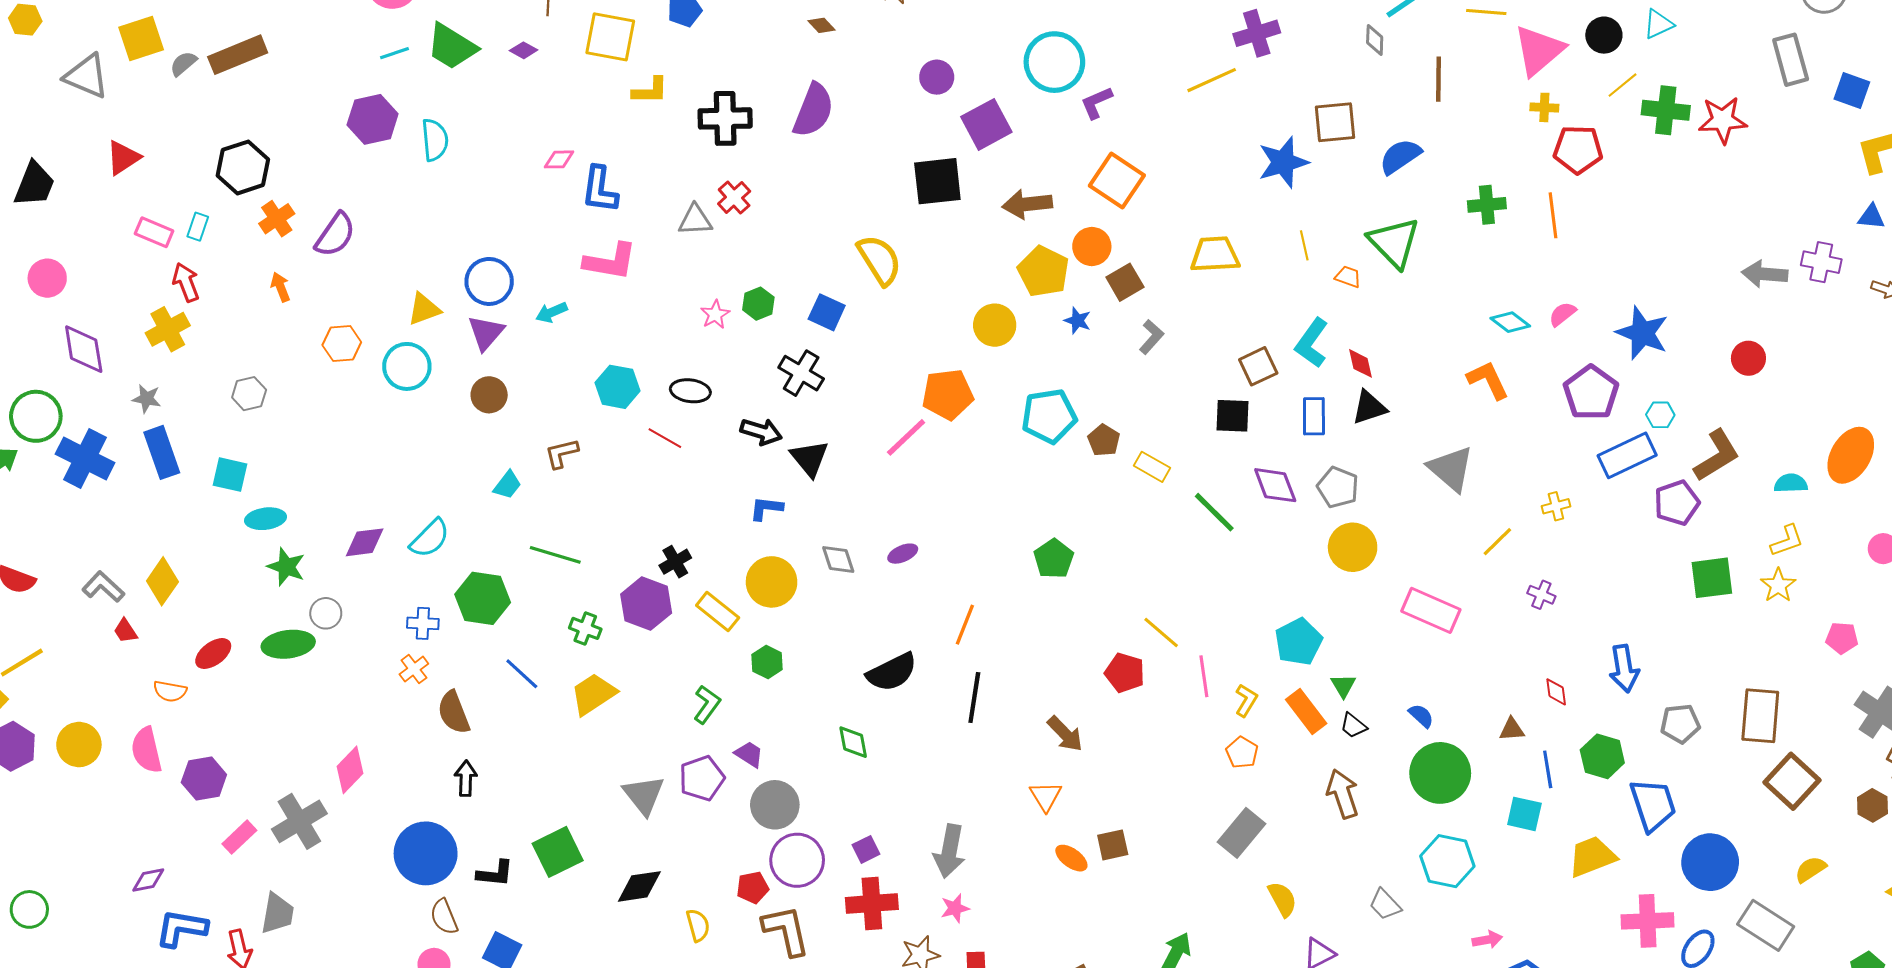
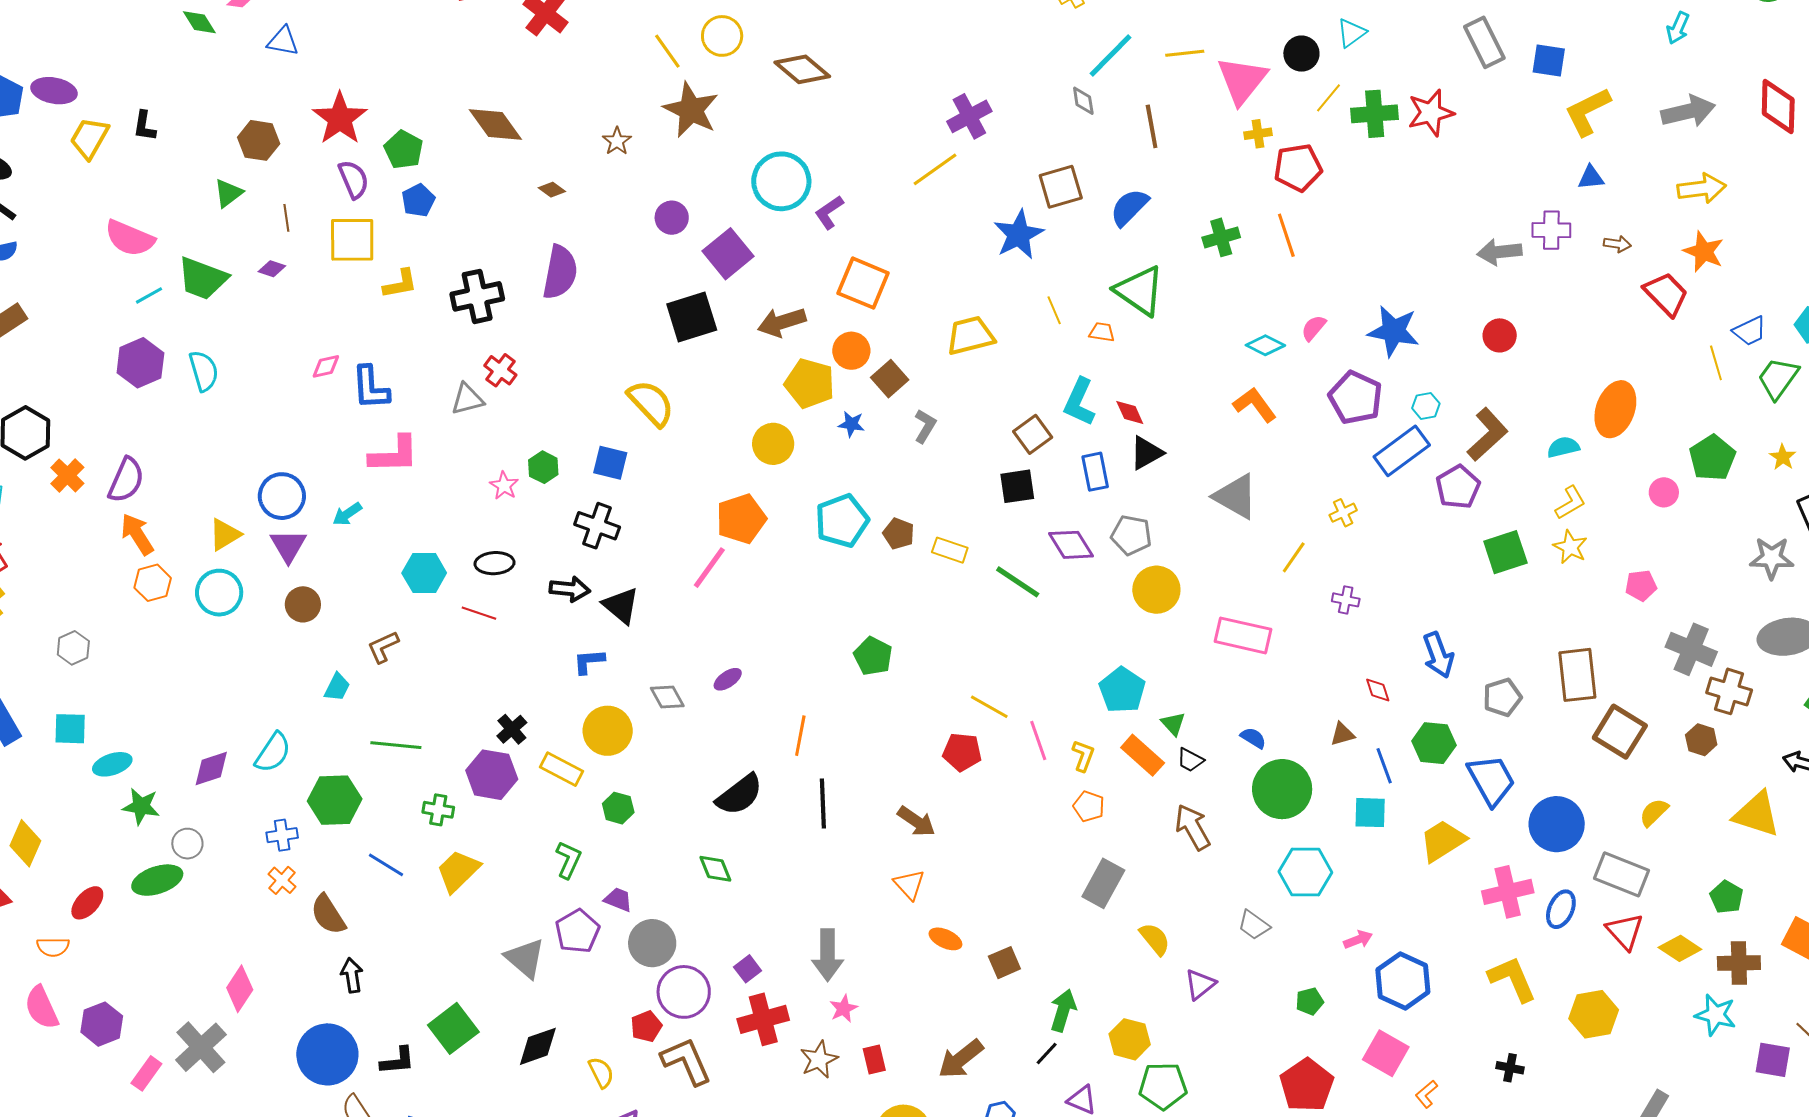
orange arrow: (280, 287) -> (137, 534), moved, size x1.5
brown square: (1113, 845) -> (1004, 963), moved

